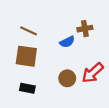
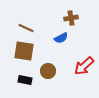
brown cross: (85, 29) -> (71, 18), moved
brown circle: (67, 78) -> (48, 71), moved

